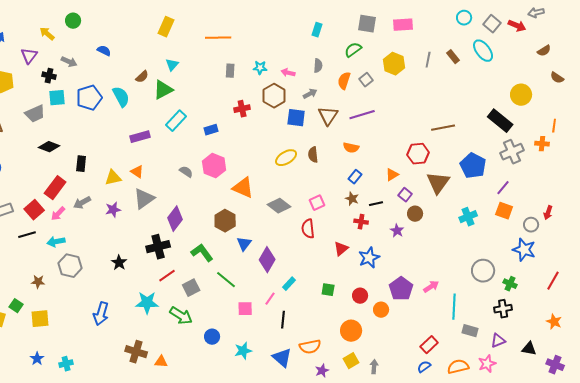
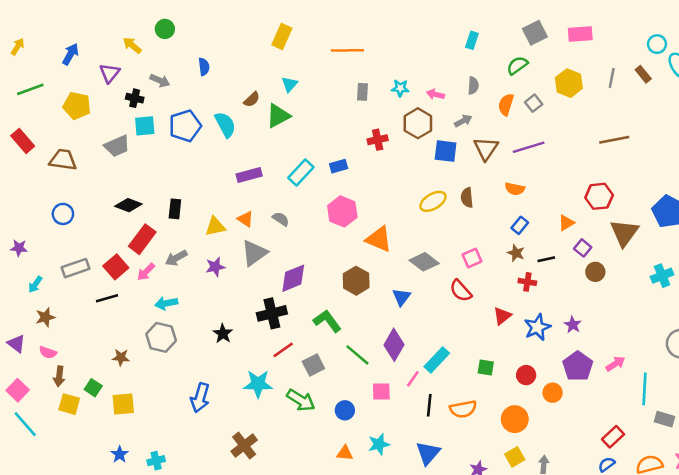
cyan circle: (464, 18) -> (657, 44), moved
gray square: (367, 24) -> (535, 33), turned -36
blue semicircle: (104, 51) -> (204, 67), turned 56
cyan rectangle: (176, 121) -> (301, 172), moved
brown line: (443, 128) -> (614, 140), moved
black diamond: (49, 147) -> (128, 205), moved
gray semicircle: (186, 172) -> (281, 219), moved
purple diamond: (175, 219) -> (293, 278), turned 30
red semicircle: (308, 229) -> (461, 291), turned -36
purple star: (397, 231) -> (573, 325), moved
cyan arrow: (56, 242) -> (166, 303), moved
blue triangle: (244, 244) -> (401, 297), moved
purple diamond: (267, 260) -> (394, 345), moved
cyan rectangle: (289, 284) -> (437, 360), size x1.5
blue circle: (212, 337) -> (345, 410), moved
orange semicircle: (310, 347) -> (463, 409), moved
brown cross: (136, 352) -> (244, 446), turned 35
blue triangle: (282, 358) -> (428, 453), turned 30
orange triangle: (161, 362) -> (345, 453), moved

